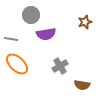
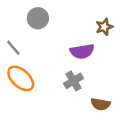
purple semicircle: (46, 34) -> (82, 51), moved
gray line: (11, 39) -> (13, 48), turned 40

